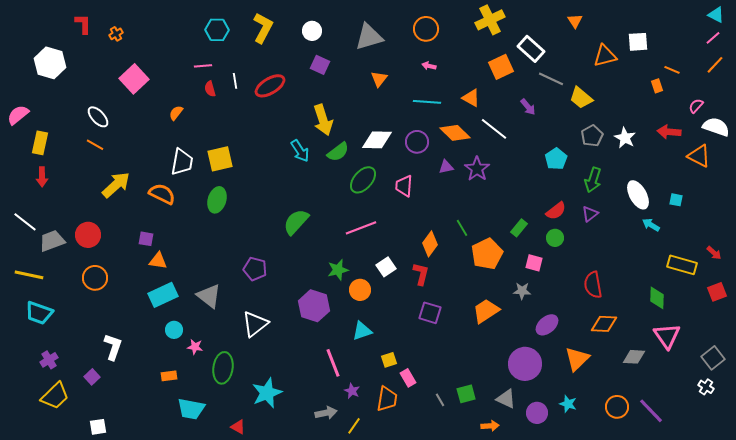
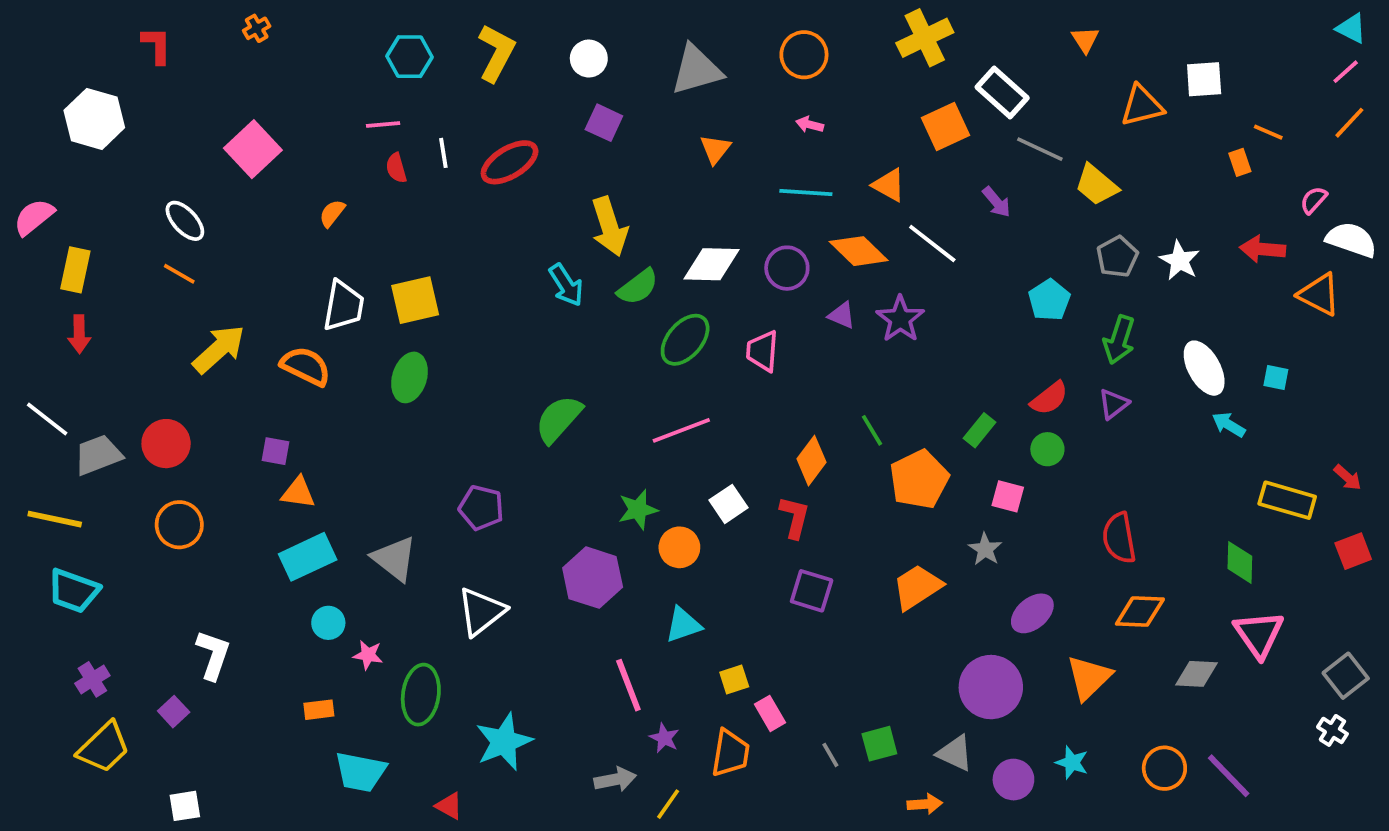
orange cross: (116, 34) -> (257, 28), moved
purple triangle: (446, 167) -> (842, 315), turned 35
gray star: (522, 291) -> (985, 549), turned 30

